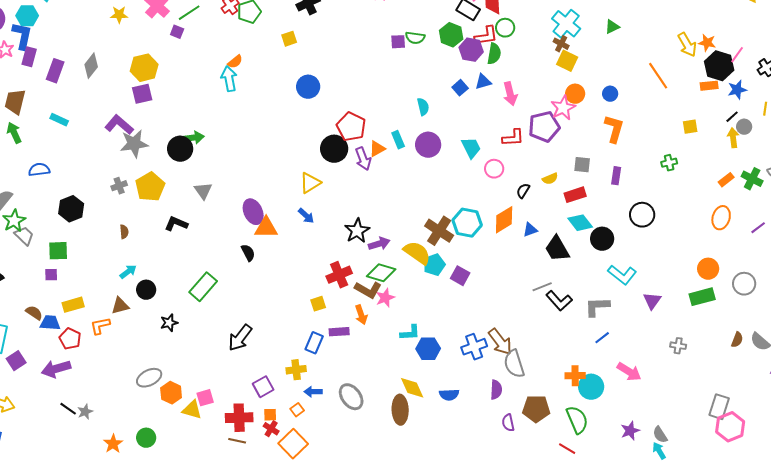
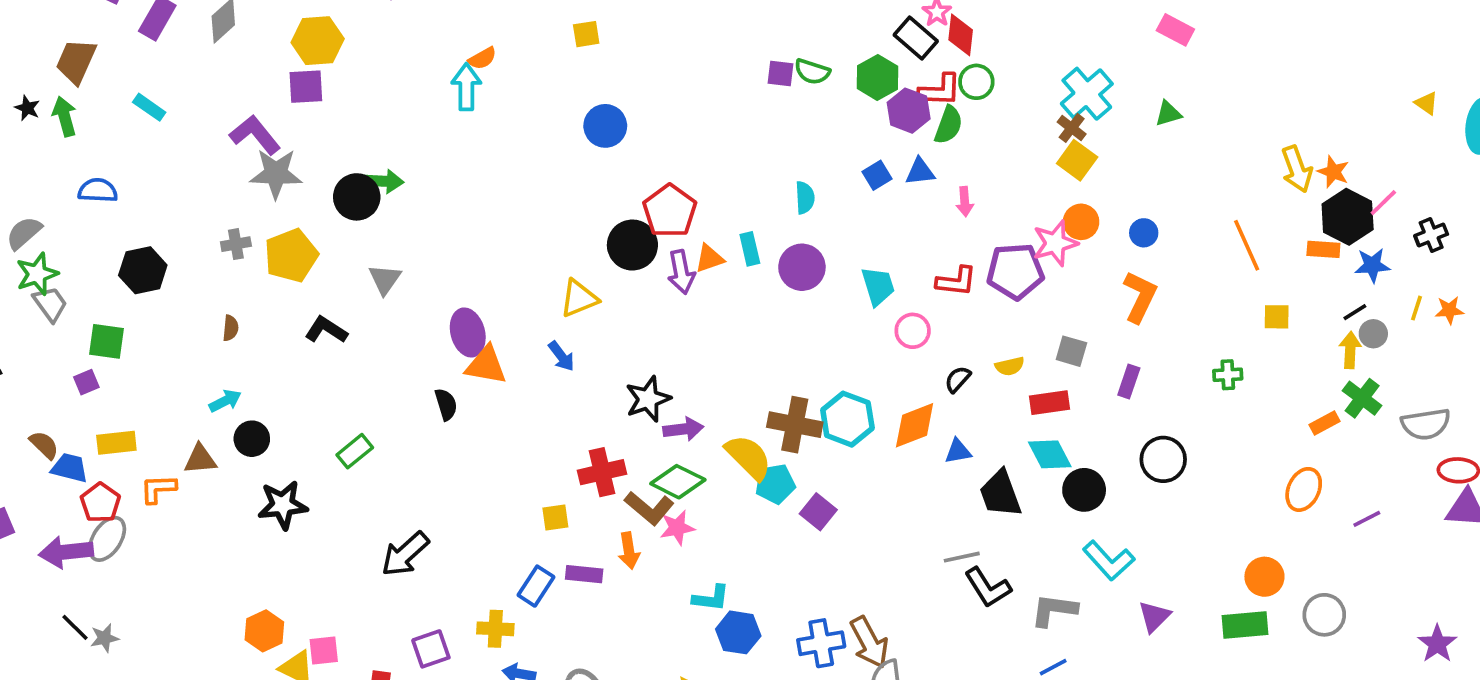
orange line: (658, 76) -> (1247, 245), moved
pink arrow: (510, 94) -> (965, 202), size x0.7
green cross: (752, 179) -> (1362, 398), moved
brown cross: (439, 231) -> (795, 425), turned -32
purple square: (51, 275) -> (86, 382), turned -32
green rectangle: (203, 287) -> (355, 451), size x0.7
black star: (169, 323) -> (283, 505), size x1.5
gray ellipse: (149, 378) -> (107, 539), moved, turned -40

